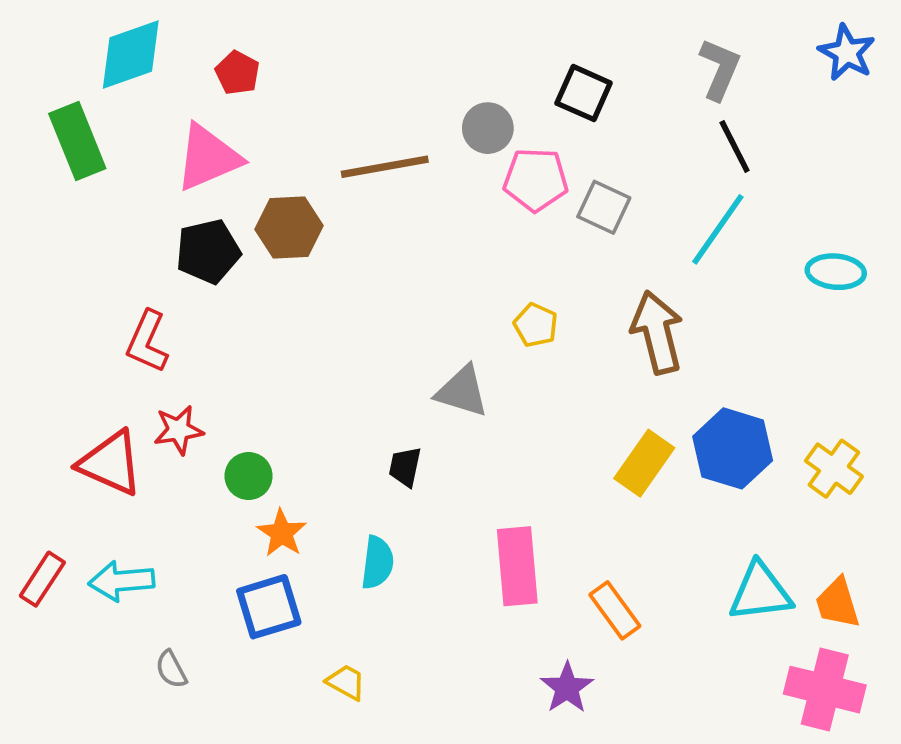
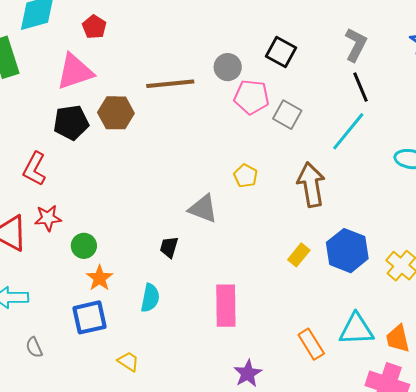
yellow rectangle: (644, 463) -> (299, 255), size x0.7
orange rectangle: (615, 610) -> (311, 344), moved

